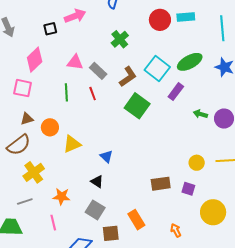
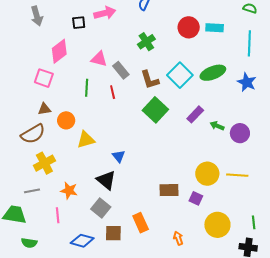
brown L-shape: (128, 77) -> (150, 80), turned 100
purple rectangle: (176, 92) -> (195, 114), moved
yellow circle: (197, 163) -> (207, 174), size x1.5
black triangle: (97, 182) -> (106, 180), size x1.5

